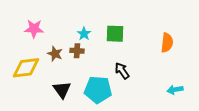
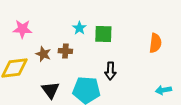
cyan star: (84, 34) -> (79, 28), moved
black arrow: (122, 71) -> (110, 71), turned -144

